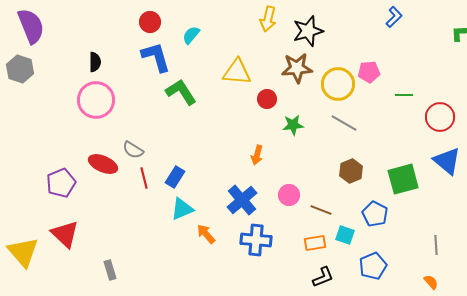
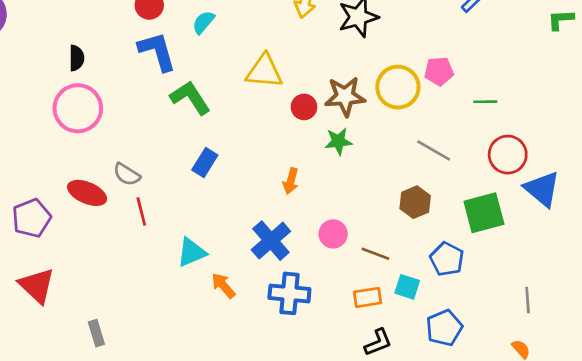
brown star: (297, 68) -> (345, 96), moved
red circle: (440, 117) -> (508, 155), moved
gray line: (344, 123) -> (434, 151), moved
blue rectangle: (175, 177) -> (205, 162), moved

